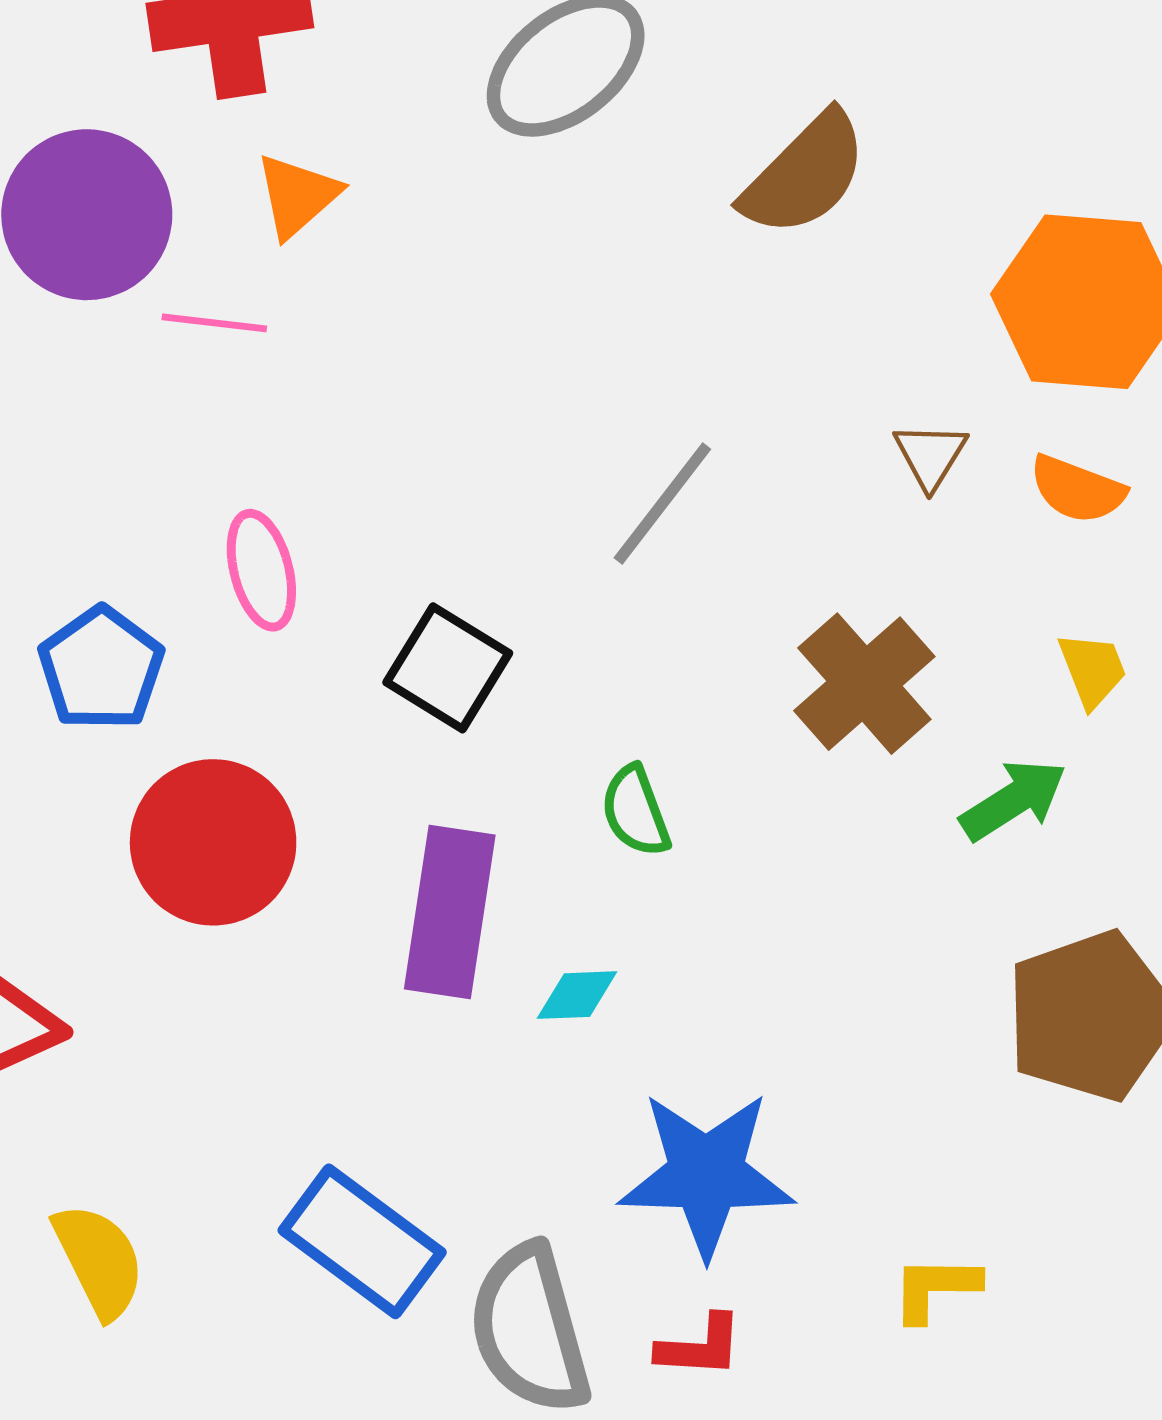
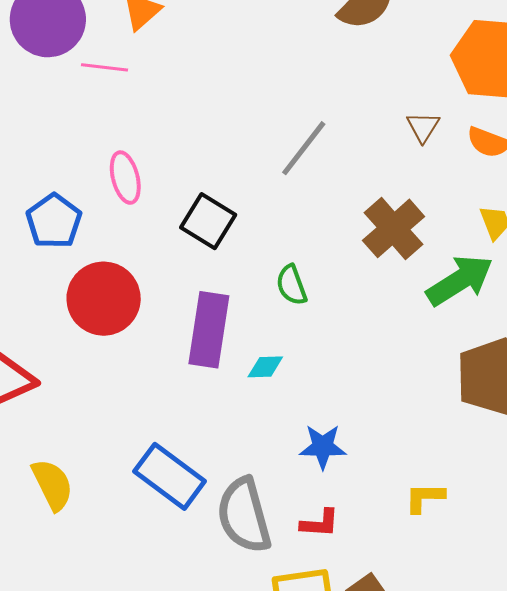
green arrow: (1013, 800) -> (460, 280), size x1.4
blue star: (706, 1174) -> (323, 447), size x0.6

